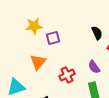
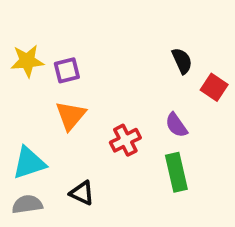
yellow star: (34, 26) -> (27, 61), moved
purple square: (53, 38) -> (67, 70), moved

